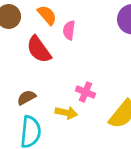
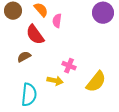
brown semicircle: (26, 98) -> (24, 57), moved

